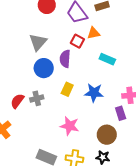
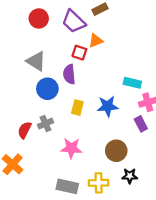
gray triangle: (38, 42) -> (36, 61), turned -30
cyan rectangle: (107, 59) -> (132, 83), moved
pink star: (70, 126) -> (71, 148), moved
brown circle: (107, 135) -> (116, 151), moved

